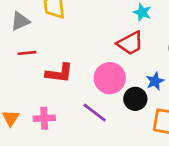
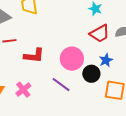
red trapezoid: (130, 43) -> (100, 33), moved
pink cross: (44, 118) -> (23, 90), turned -35

